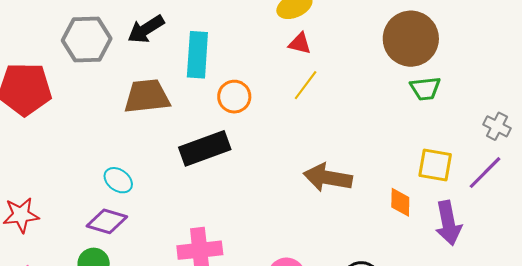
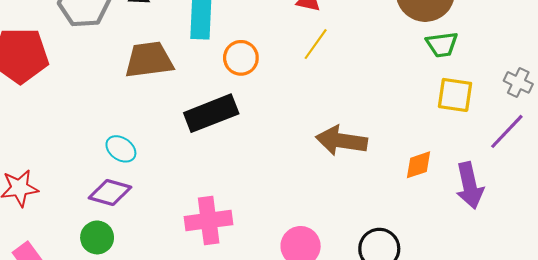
yellow square: (435, 165) -> (455, 95), moved
orange diamond: (400, 202) -> (418, 165), turned 72

